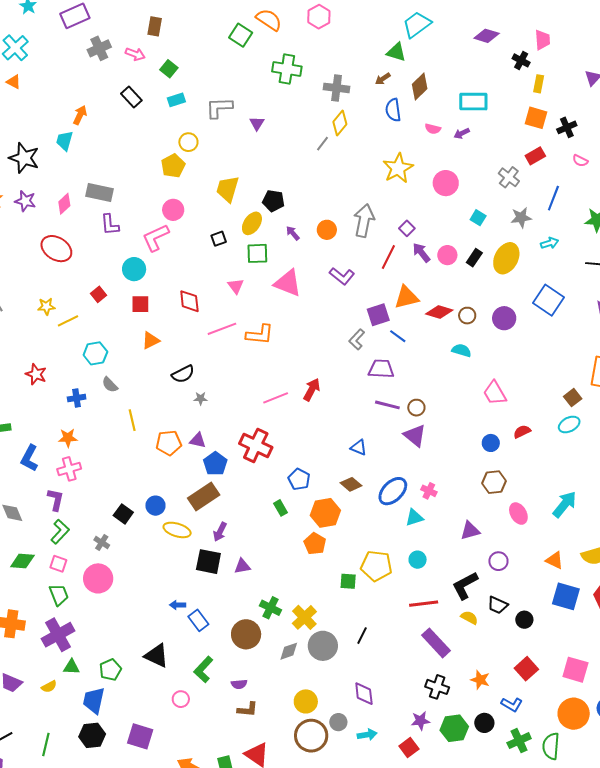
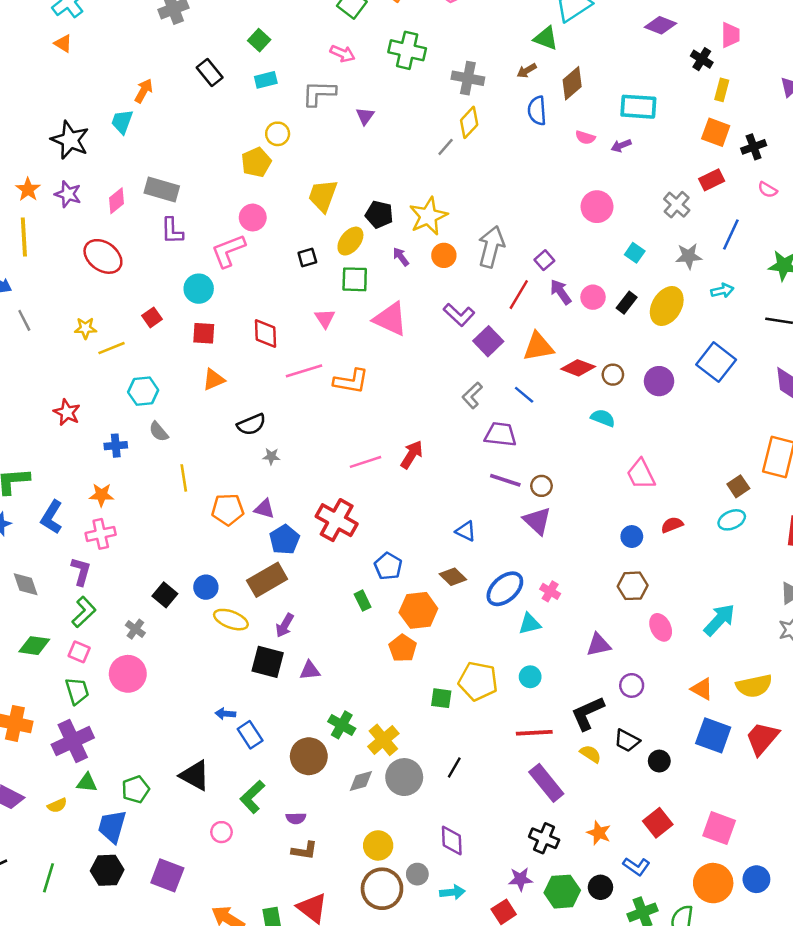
pink arrow: (135, 54) -> (343, 54), moved
yellow star: (398, 168) -> (428, 216), moved
purple square: (378, 315) -> (488, 341), moved, turned -30

